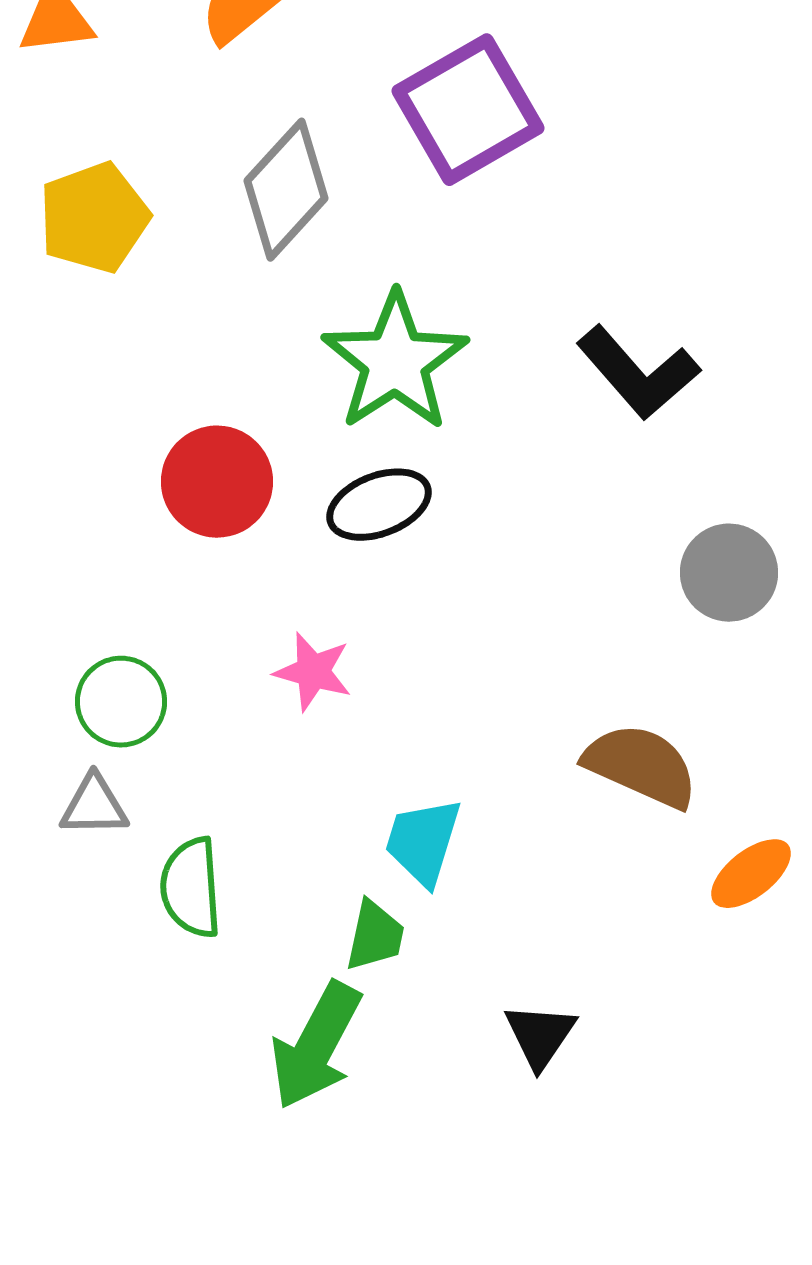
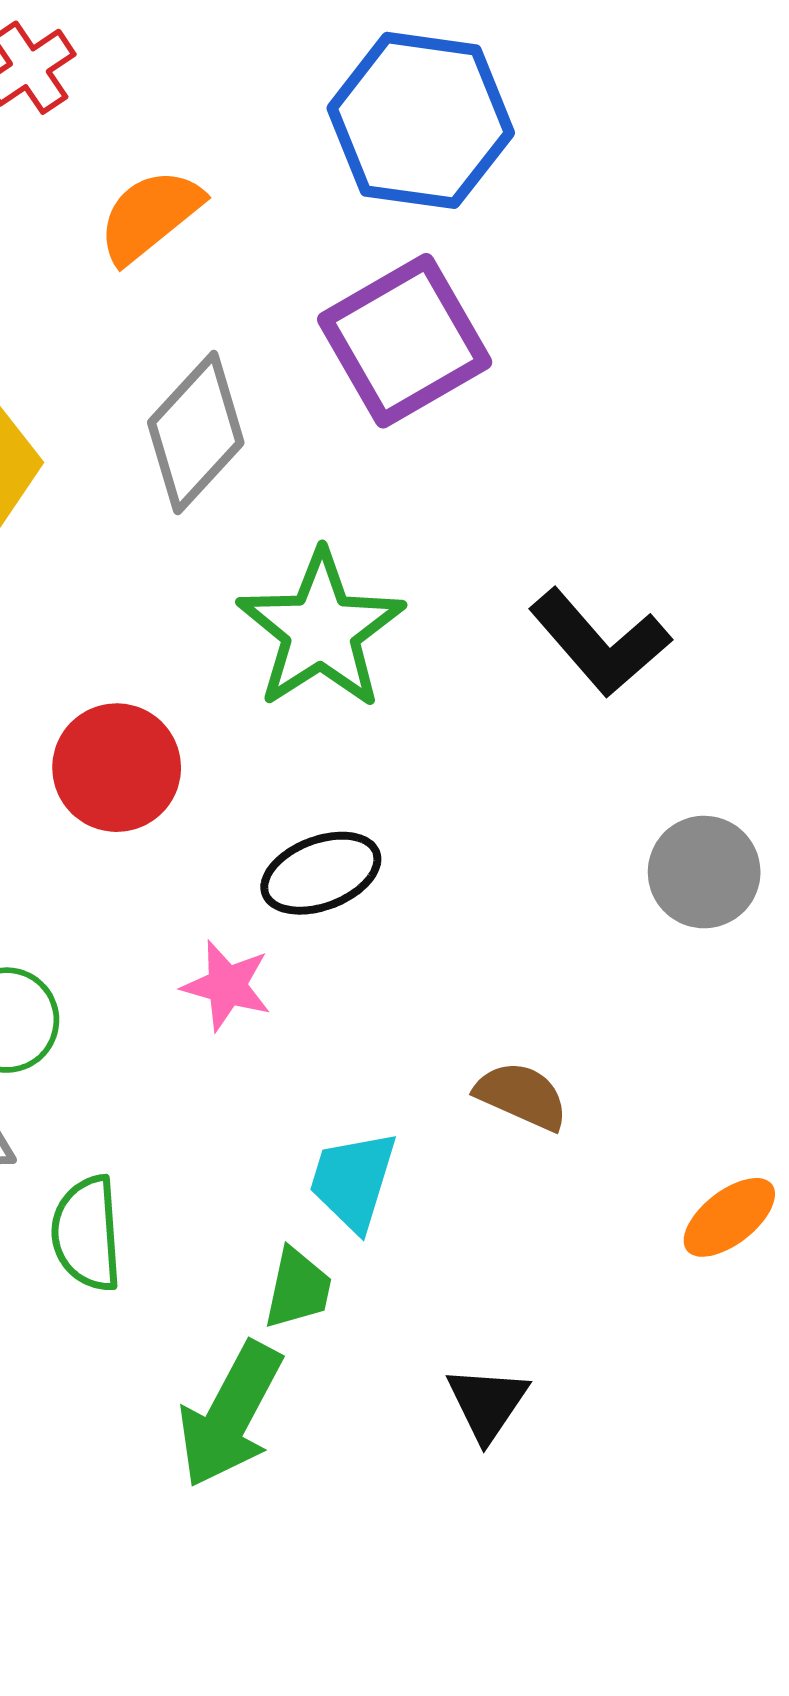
black ellipse: (379, 505) -> (321, 873), moved
brown semicircle: (641, 766) -> (522, 1096), moved, size x0.7

